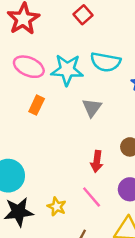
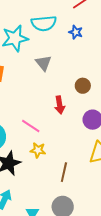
pink line: (92, 197) -> (31, 126), moved

